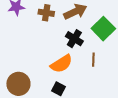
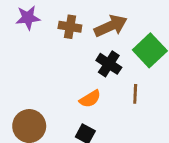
orange semicircle: (61, 64) -> (90, 99), size x0.7

